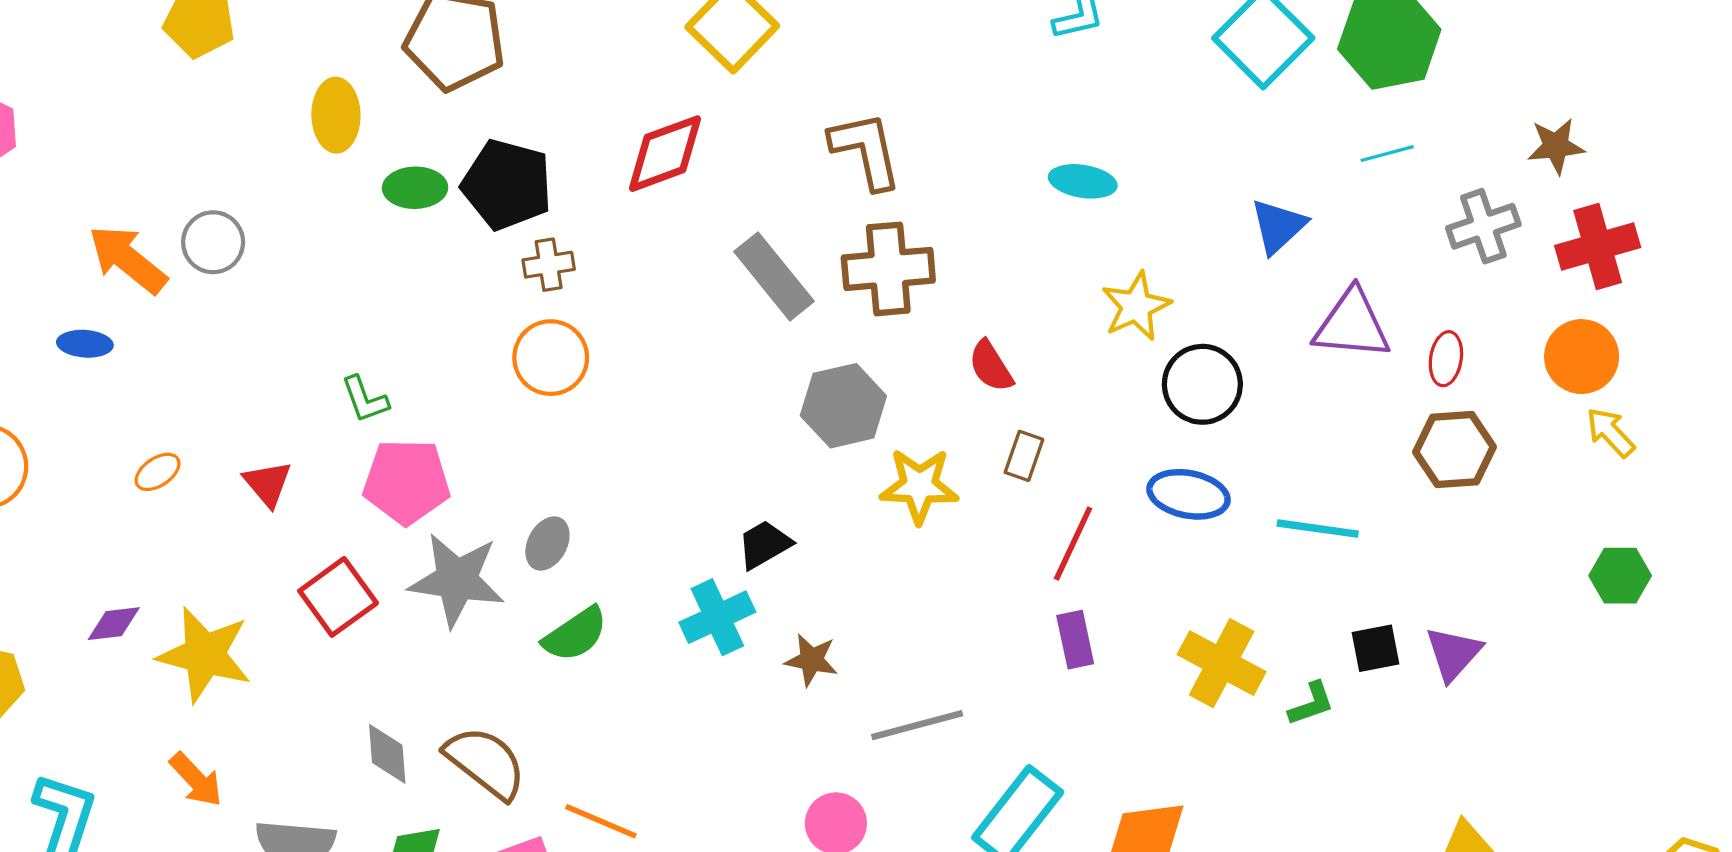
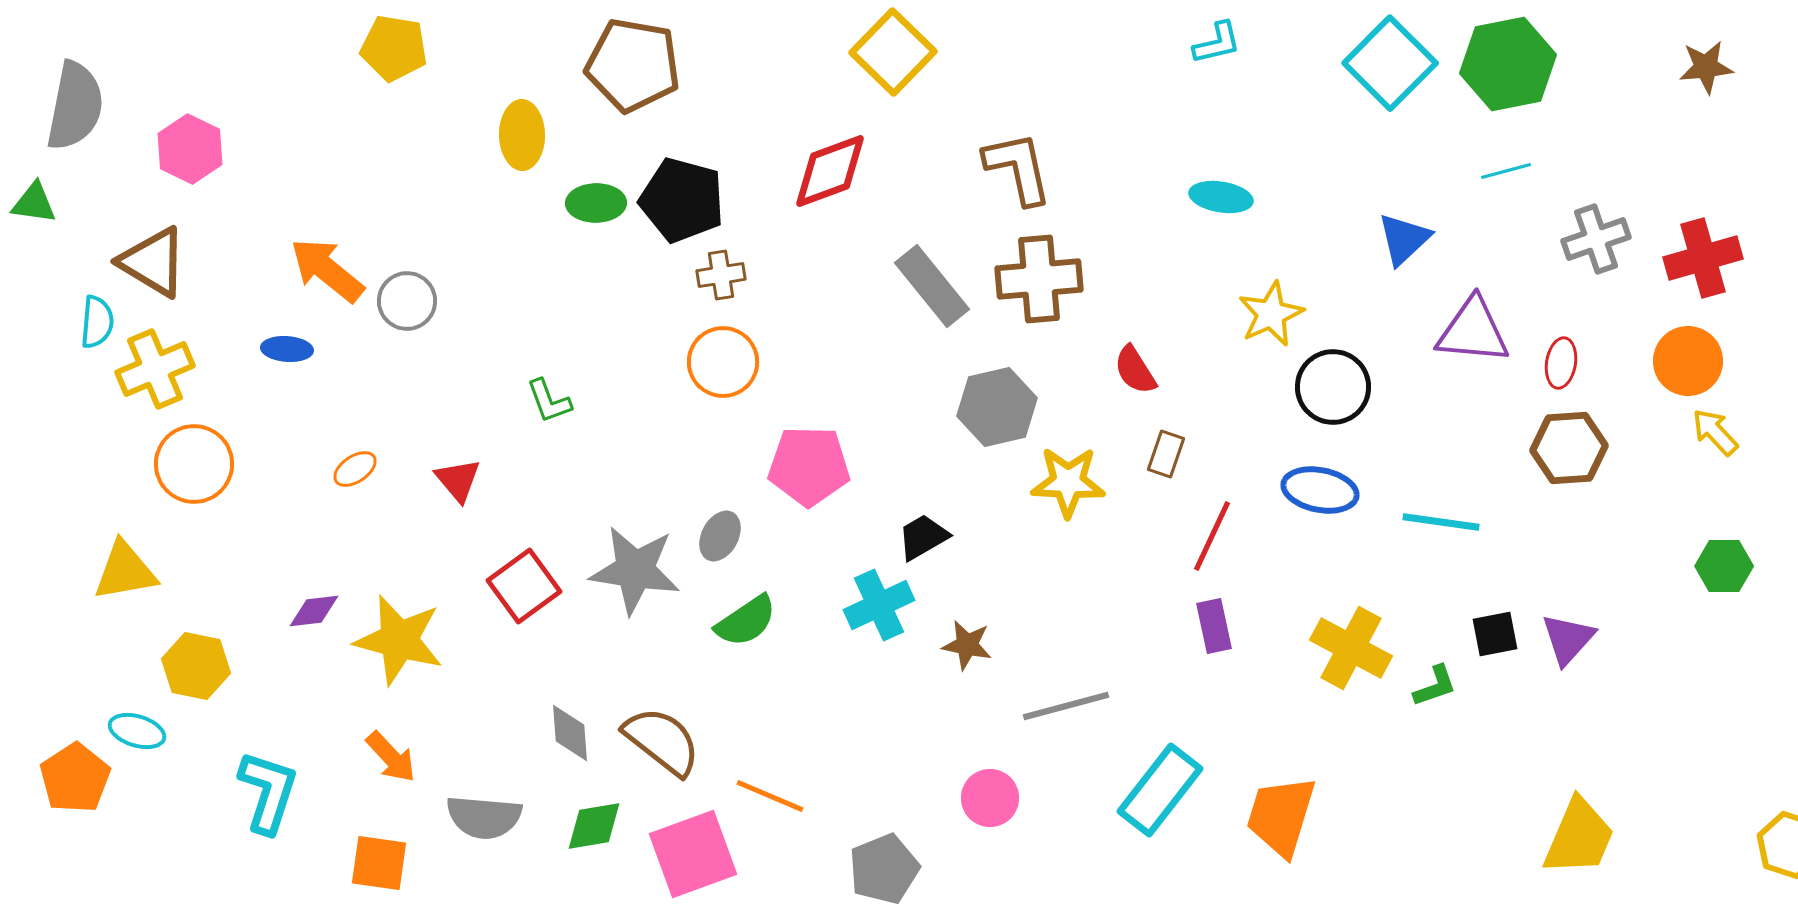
brown star: (1556, 146) -> (1706, 67), moved
gray circle: (213, 242) -> (407, 301), moved
pink pentagon: (406, 482) -> (809, 466), moved

